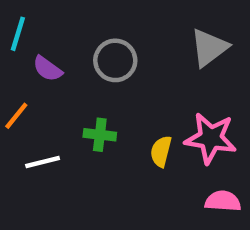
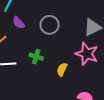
pink star: (211, 138) -> (87, 54), moved

